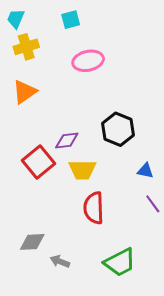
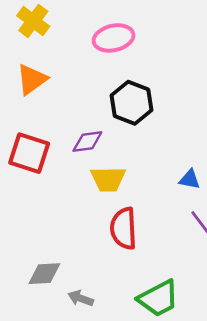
yellow cross: (26, 47) -> (33, 21), turned -35
black hexagon: (118, 129) -> (132, 103), moved
red square: (38, 162) -> (29, 153), moved, turned -32

